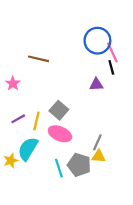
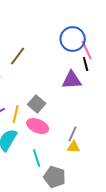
brown line: (39, 59) -> (18, 56), turned -66
purple triangle: (96, 85) -> (72, 80), size x1.5
gray pentagon: (79, 165) -> (55, 177), moved

